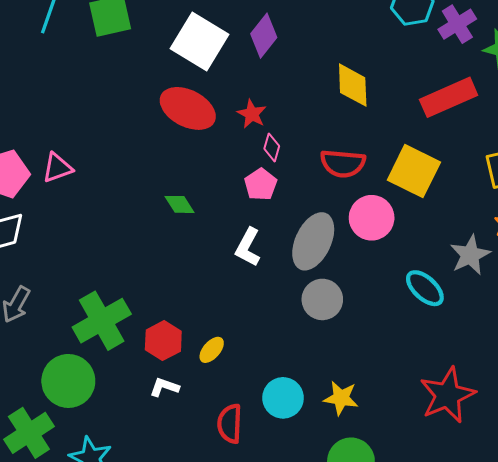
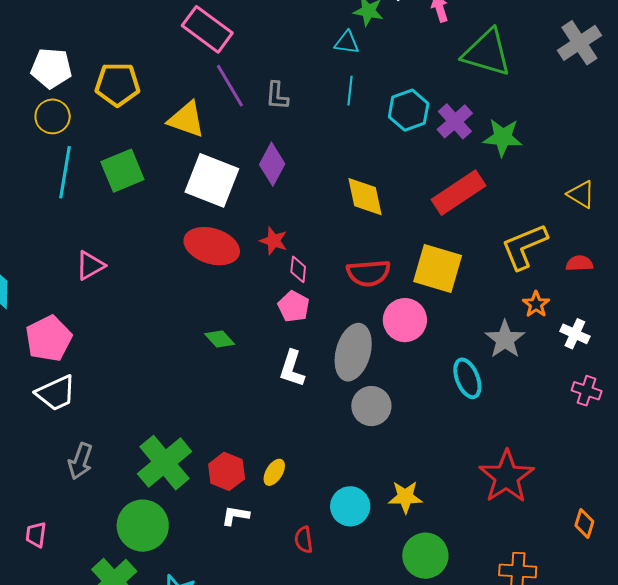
pink triangle: (57, 168) -> (90, 265), moved
cyan ellipse: (425, 288) -> (467, 378), turned 36
red semicircle: (230, 424) -> (304, 540), size x0.7

